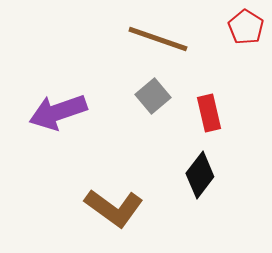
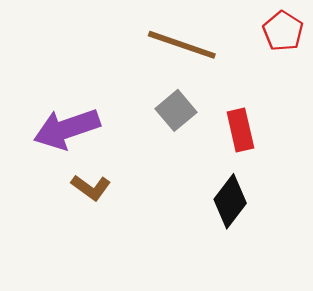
brown L-shape: (114, 208) -> (91, 187), moved, size x0.6

